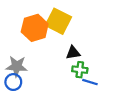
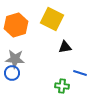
orange hexagon: (35, 28) -> (16, 25), moved
green cross: (80, 70) -> (62, 86), moved

